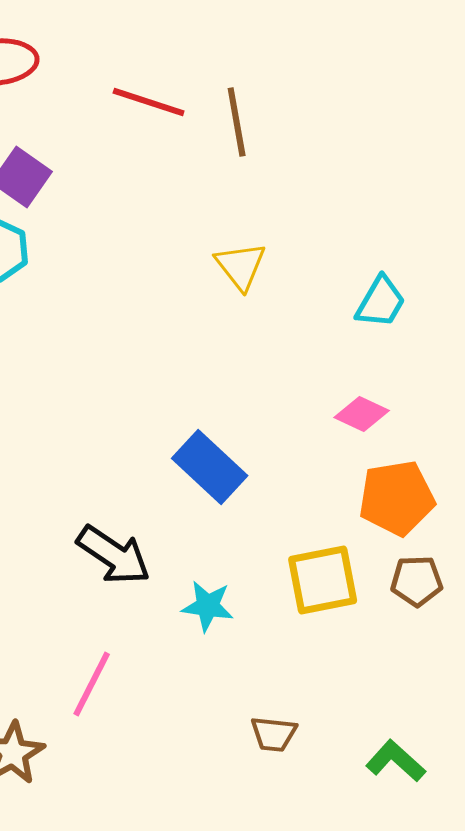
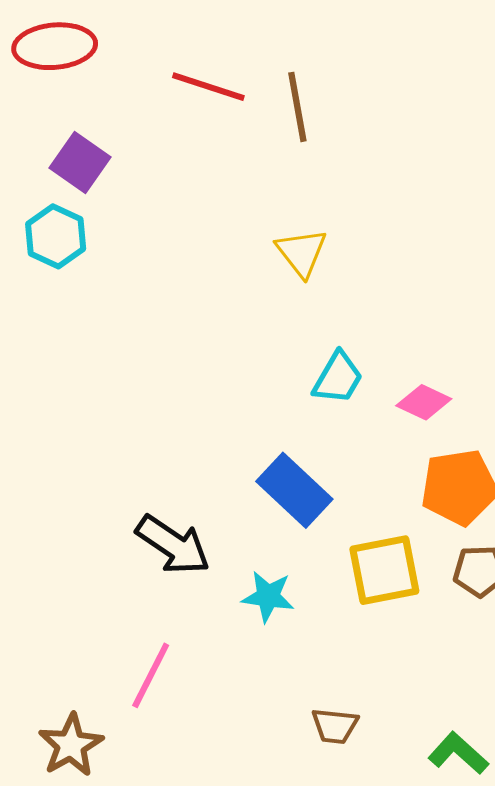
cyan trapezoid: (381, 302) -> (338, 378), moved
blue rectangle: (210, 467) -> (294, 490), moved

